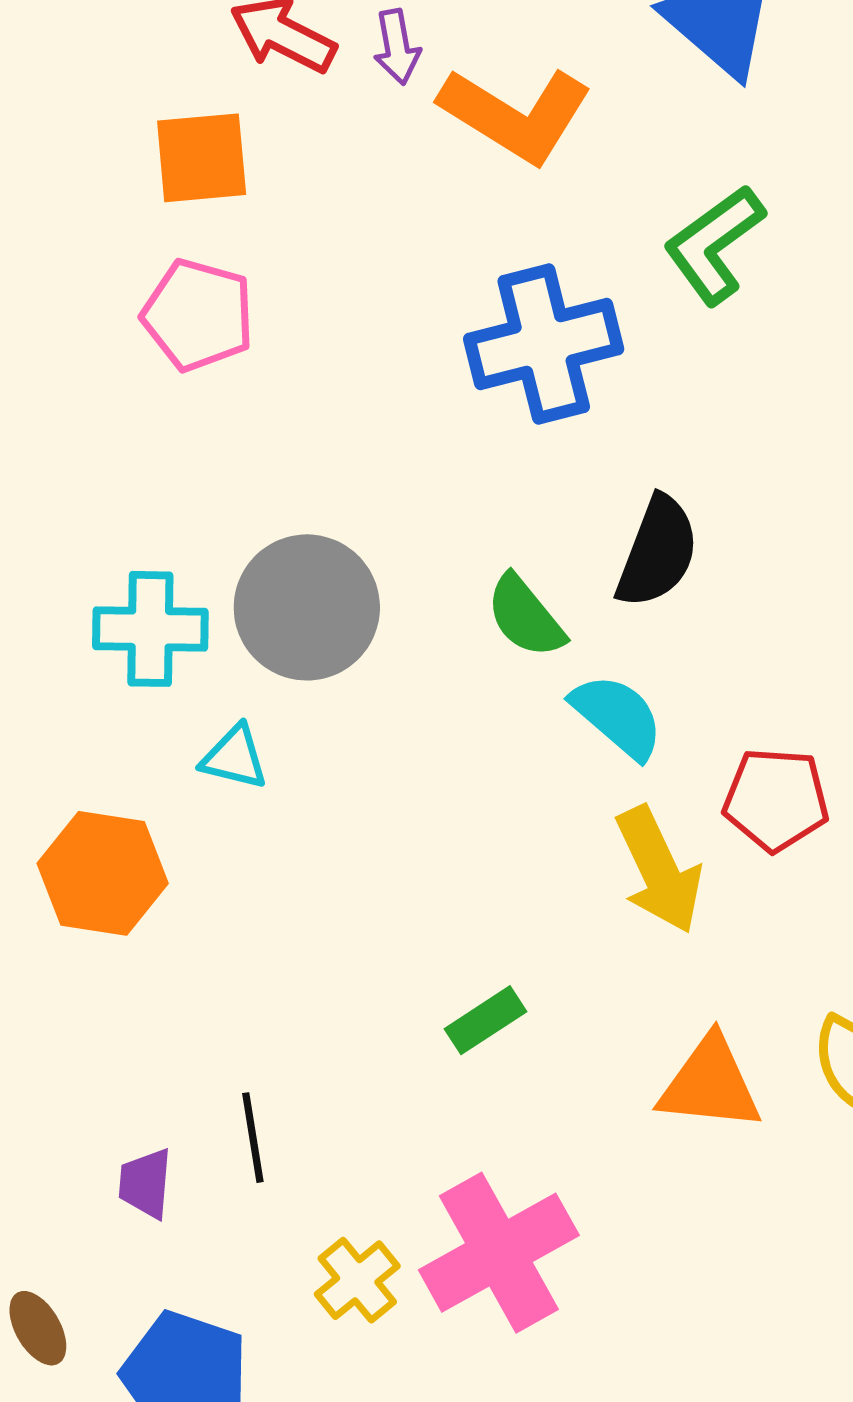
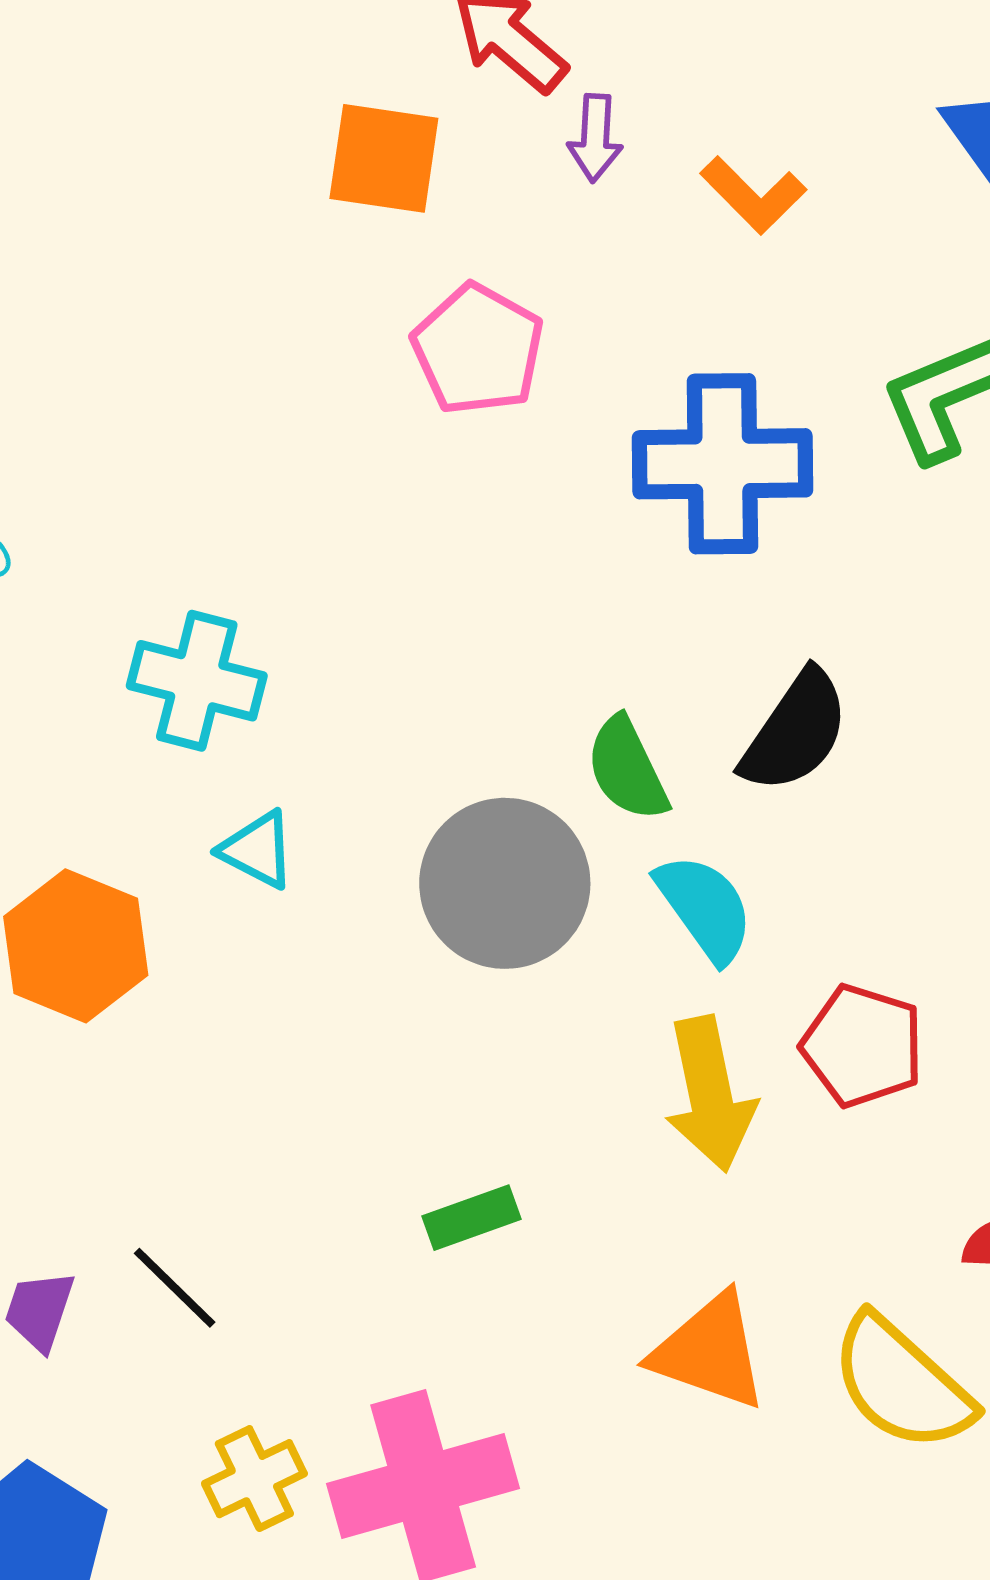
purple arrow: (397, 47) -> (595, 138), moved
orange L-shape: (516, 115) -> (753, 195), size x0.6
pink pentagon: (198, 315) -> (478, 349), moved
gray circle: (307, 607) -> (505, 883), moved
black line: (253, 1138) -> (175, 1288), turned -50

